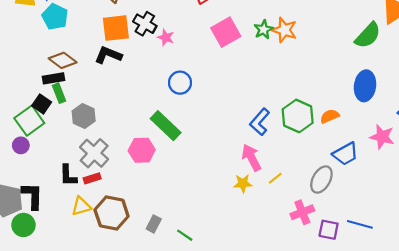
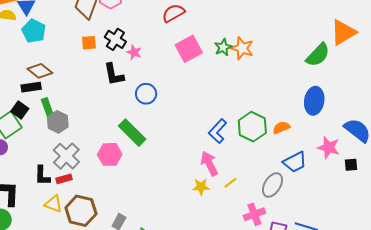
orange square: (116, 28) -> (89, 43), size x0.6
black L-shape: (108, 55) -> (114, 74), moved, turned -125
green rectangle: (59, 93) -> (47, 107), moved
yellow triangle: (81, 206) -> (53, 204), turned 36

